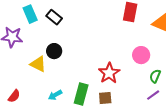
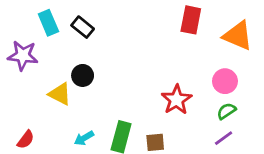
pink circle: (141, 55) -> (225, 81), moved
red star: (109, 73) -> (177, 100), moved
green semicircle: (155, 76) -> (226, 111), turned 32

